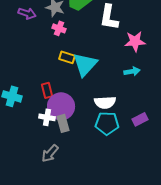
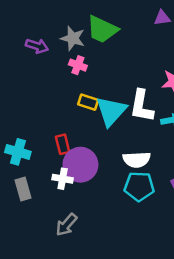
white L-shape: (109, 17) -> (142, 106), moved
gray rectangle: (63, 123) -> (23, 189), moved

